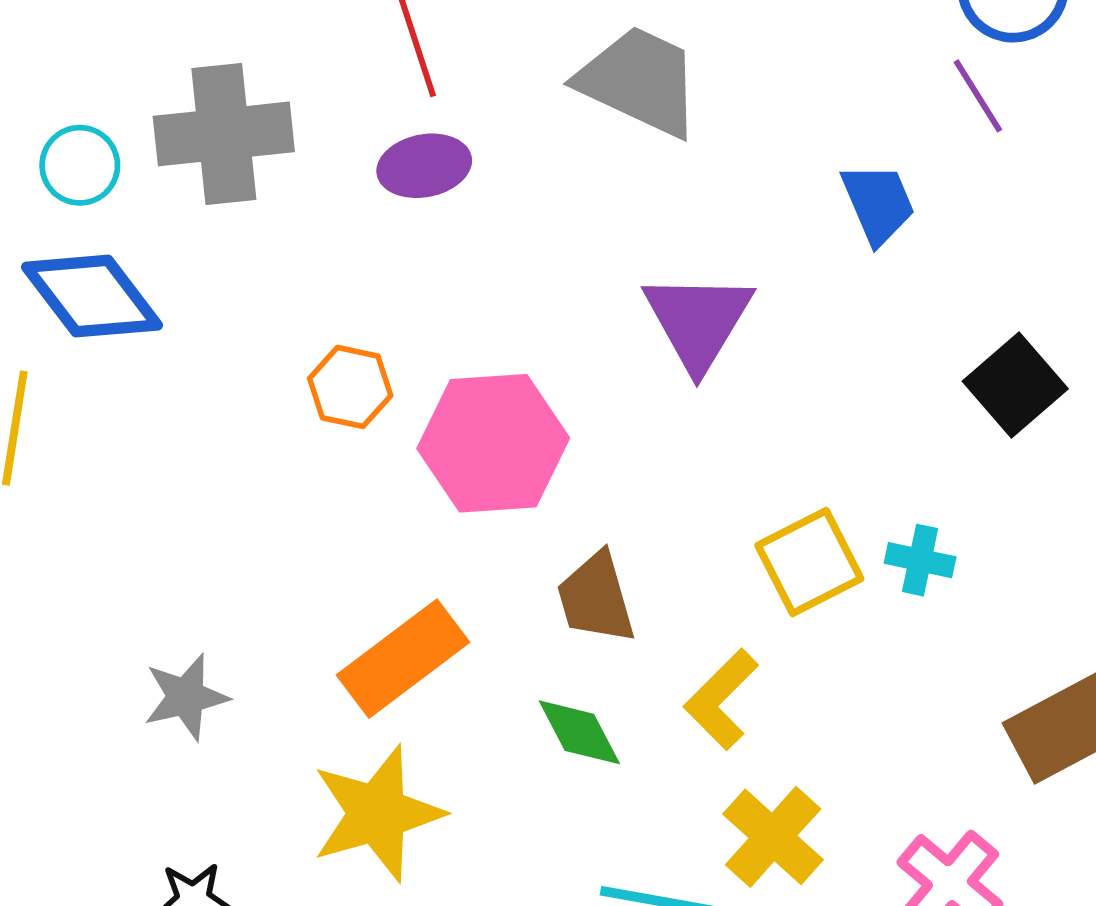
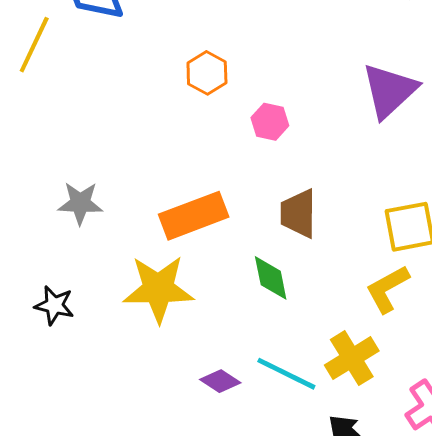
pink hexagon: (493, 443) -> (270, 122), size x0.5
yellow L-shape: (721, 699) -> (387, 289), moved

